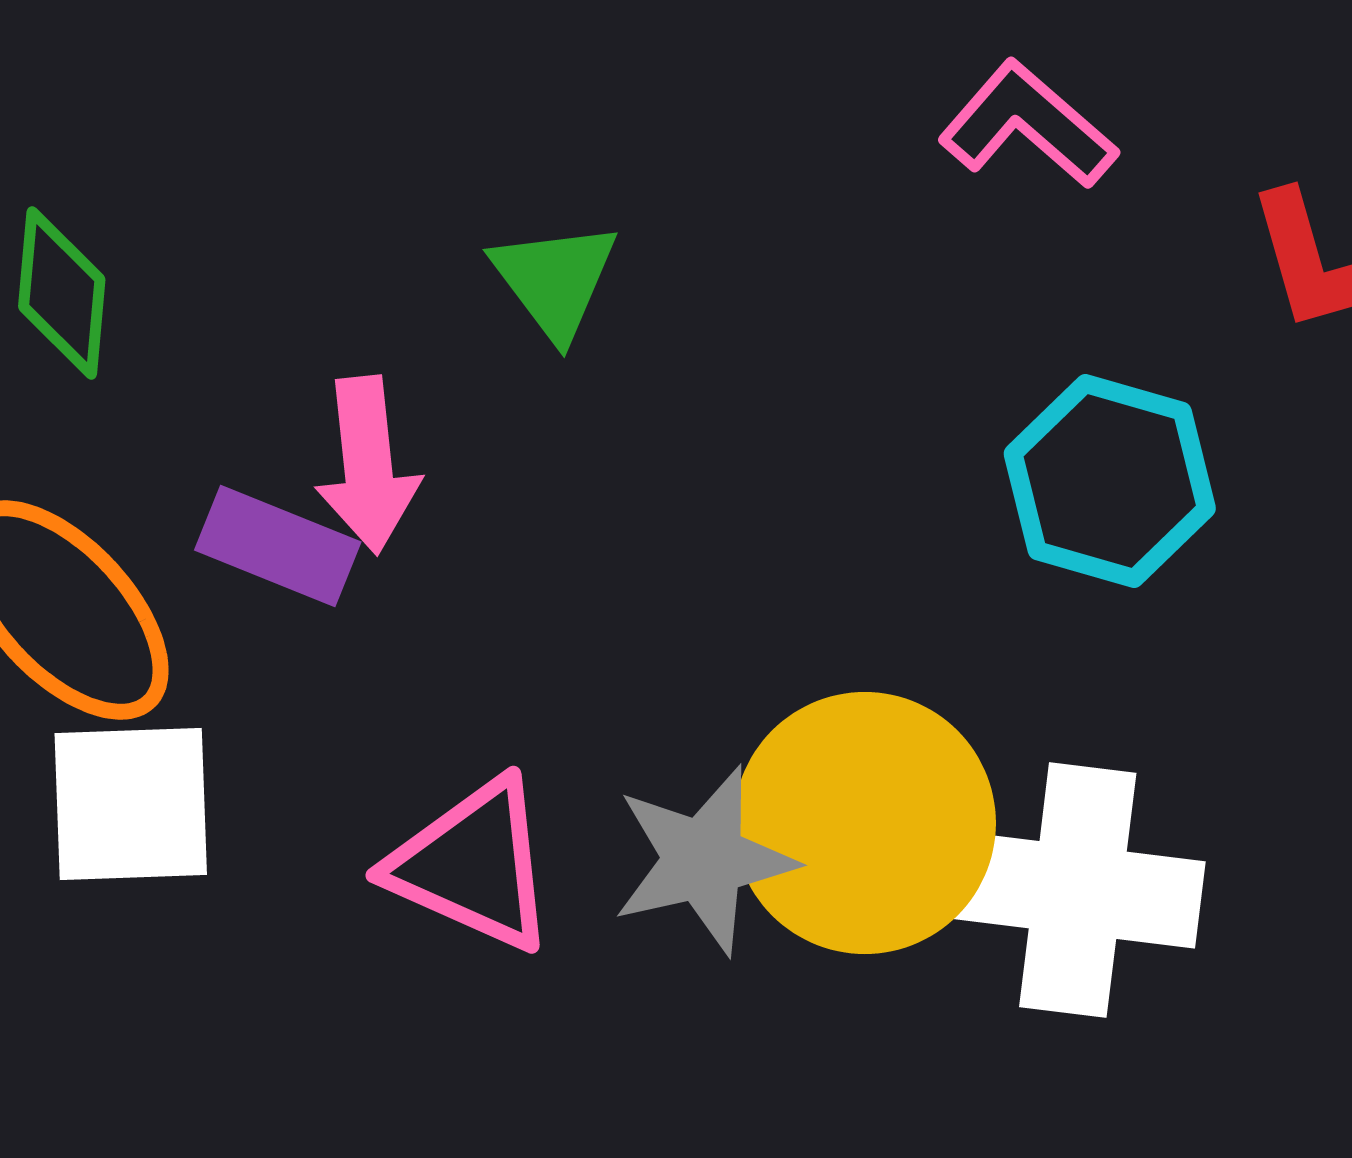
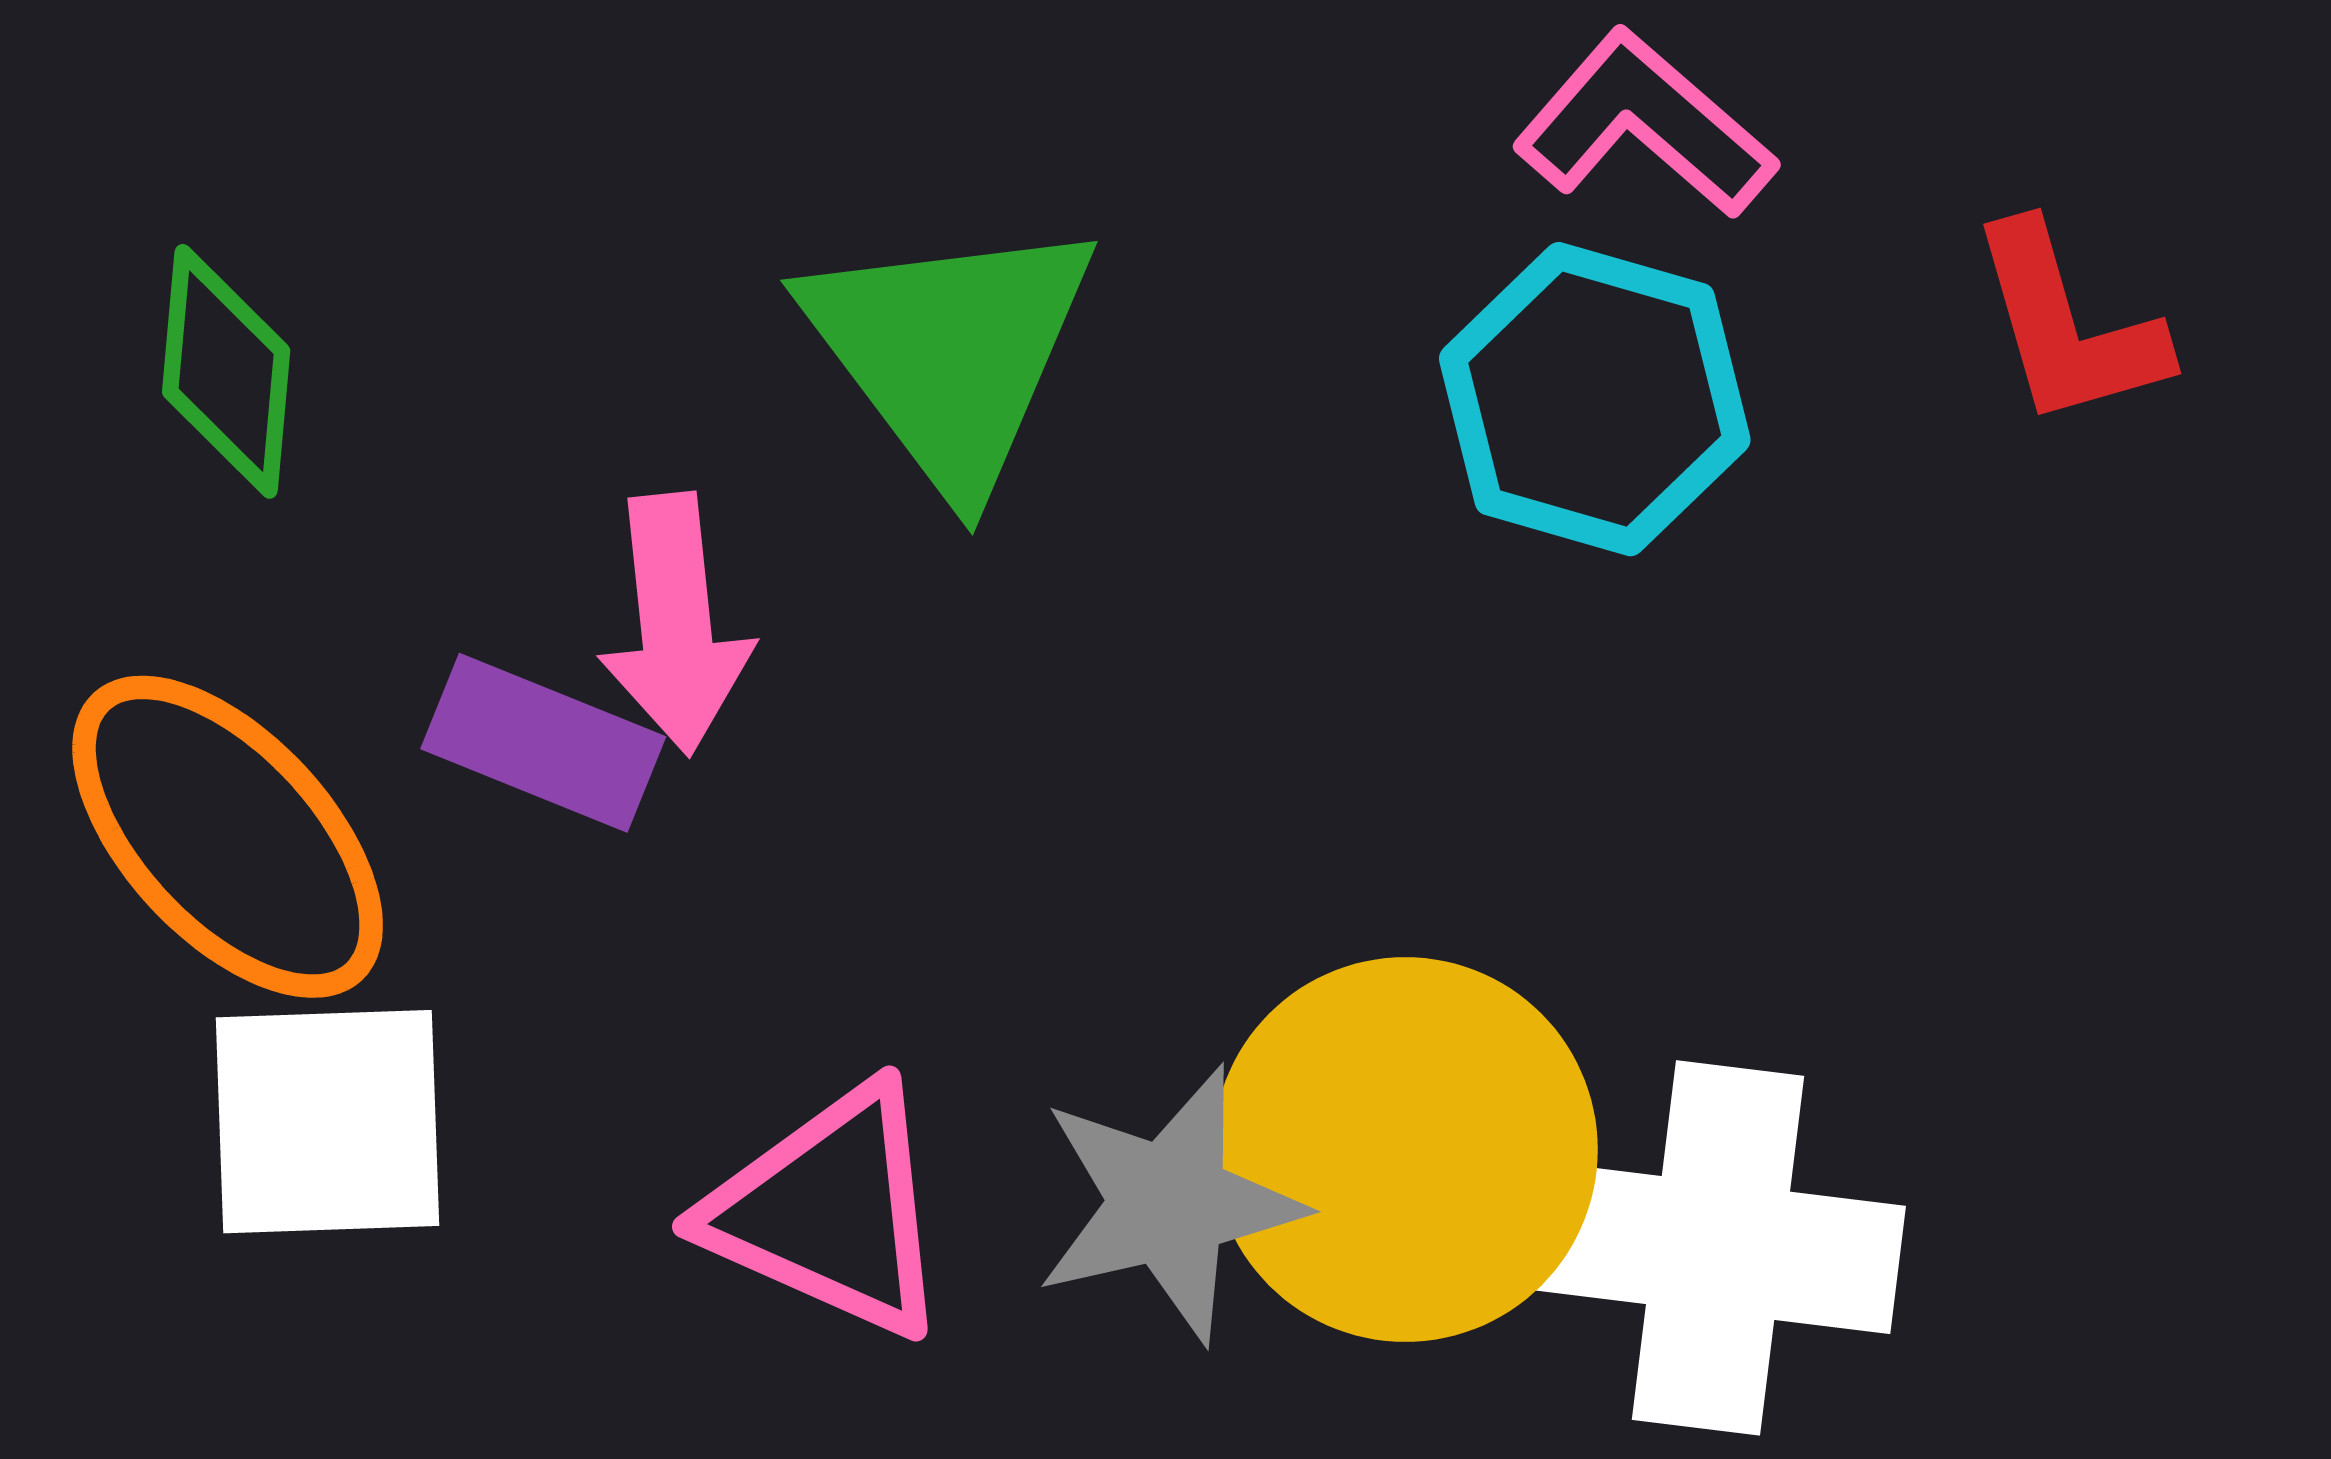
green triangle: (555, 280) -> (950, 352), size x1.6
cyan hexagon: (1110, 481) -> (1595, 399), moved

